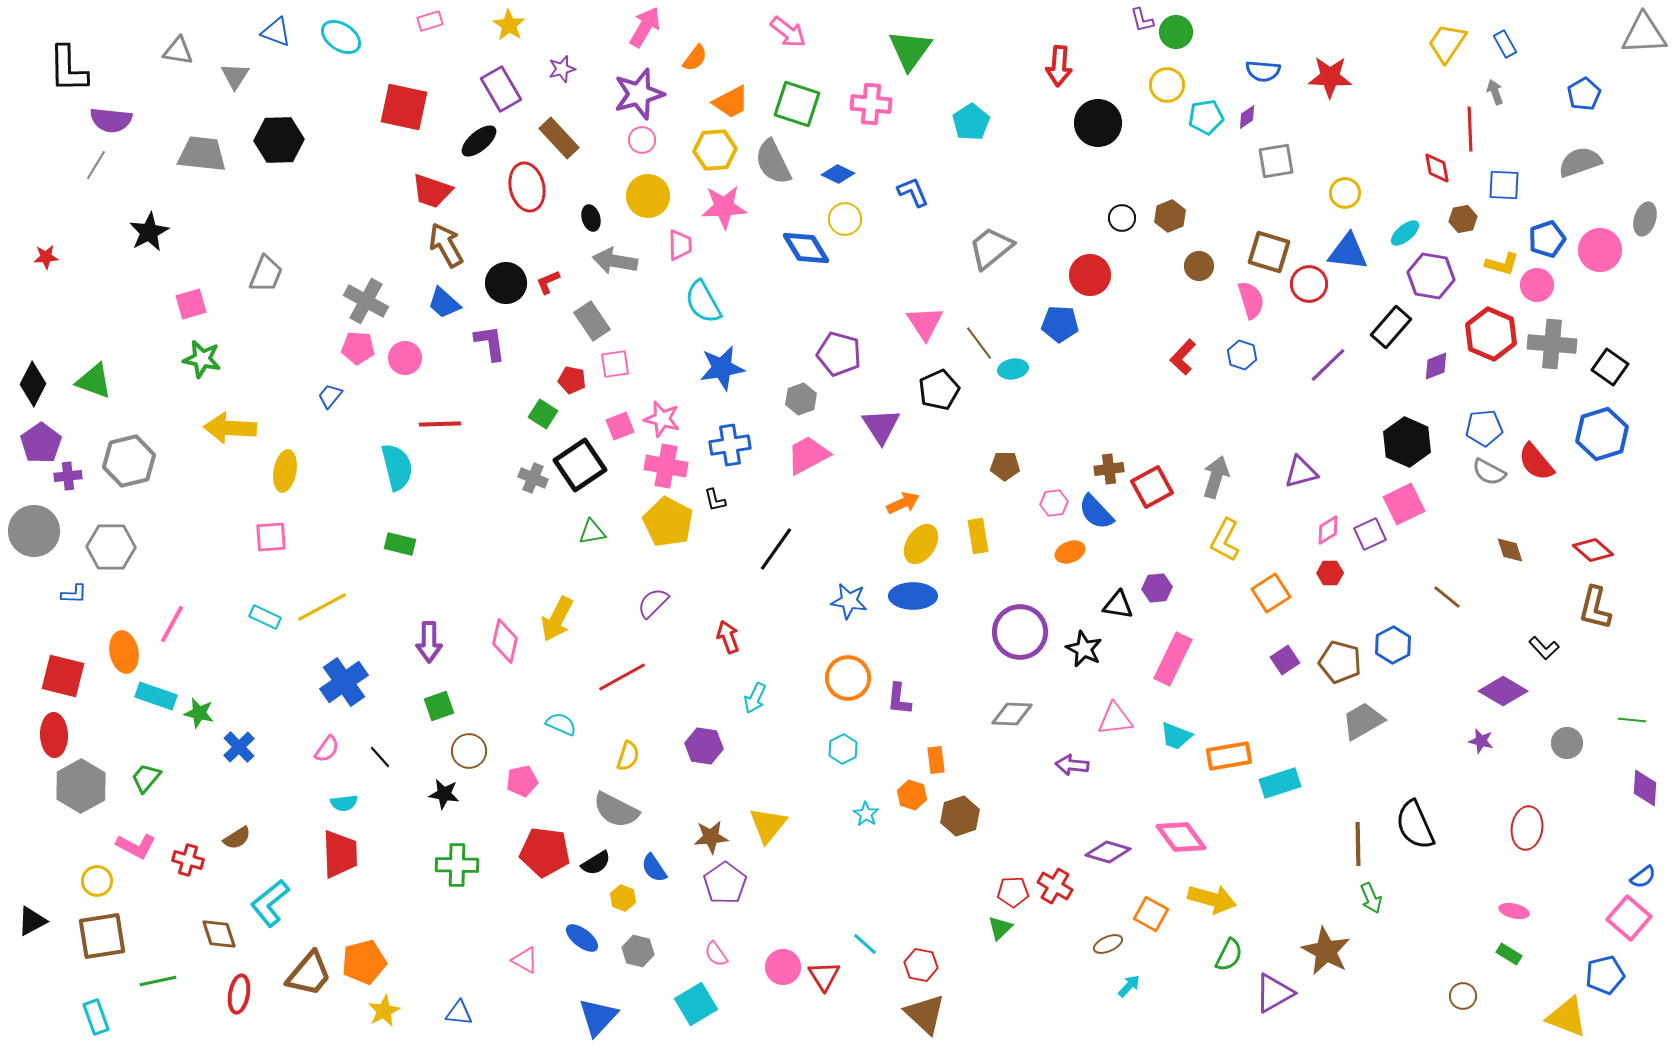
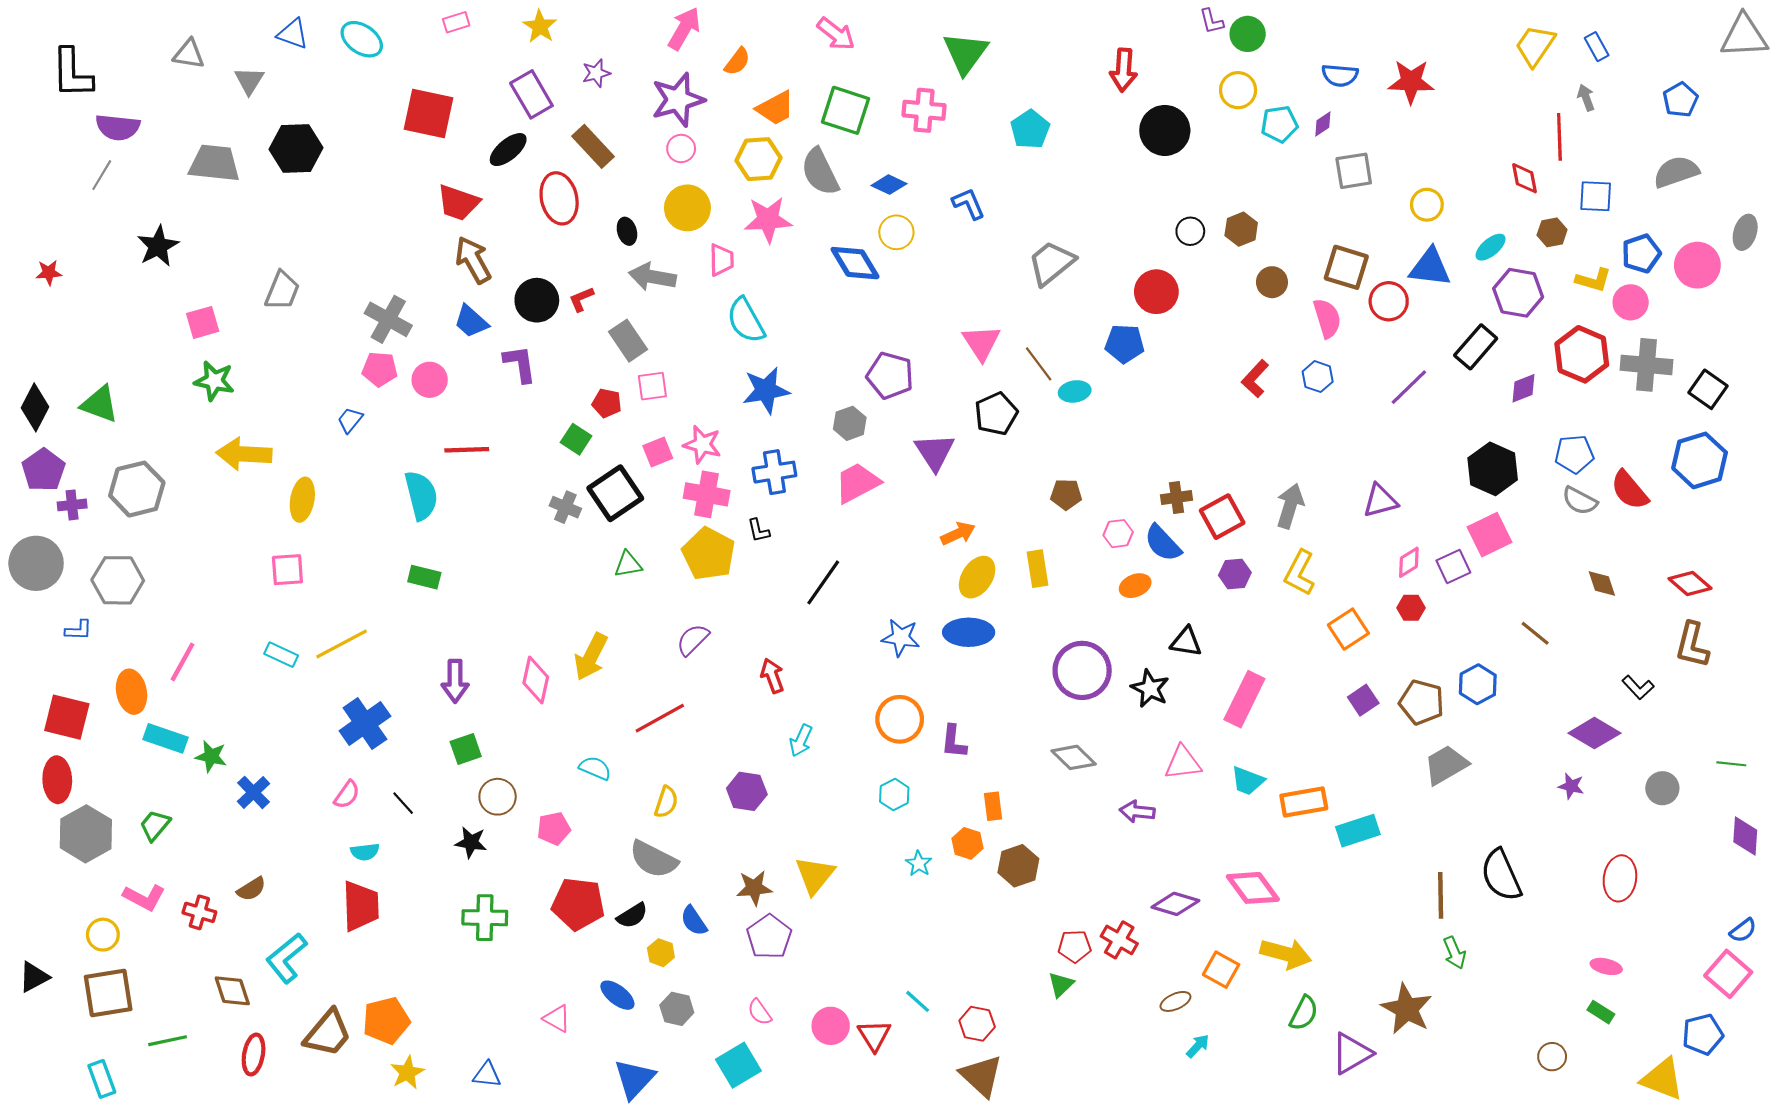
purple hexagon: (1157, 588) -> (1235, 574), moved
gray diamond: (1012, 714) -> (1074, 757), turned 42

